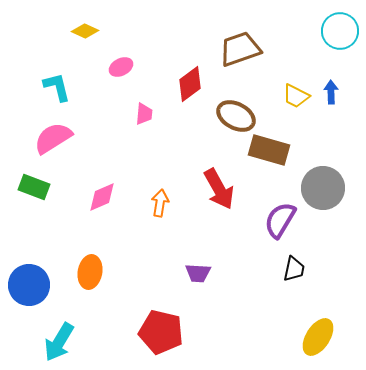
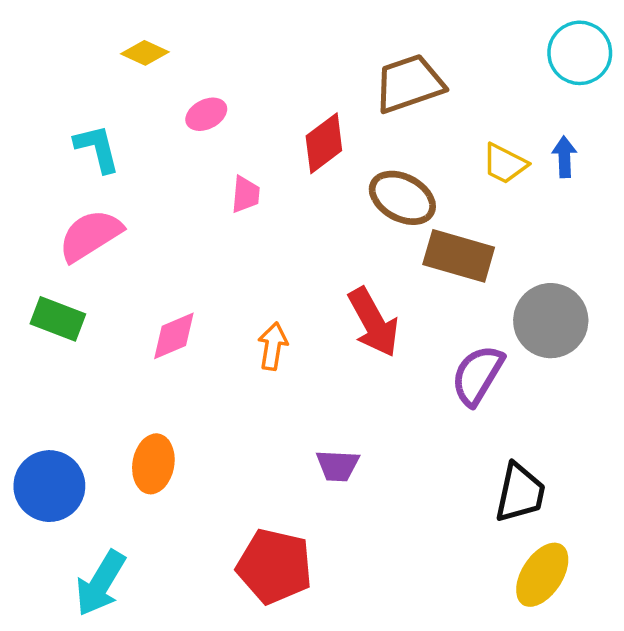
black trapezoid: (294, 269) -> (520, 493), moved, size x1.4

